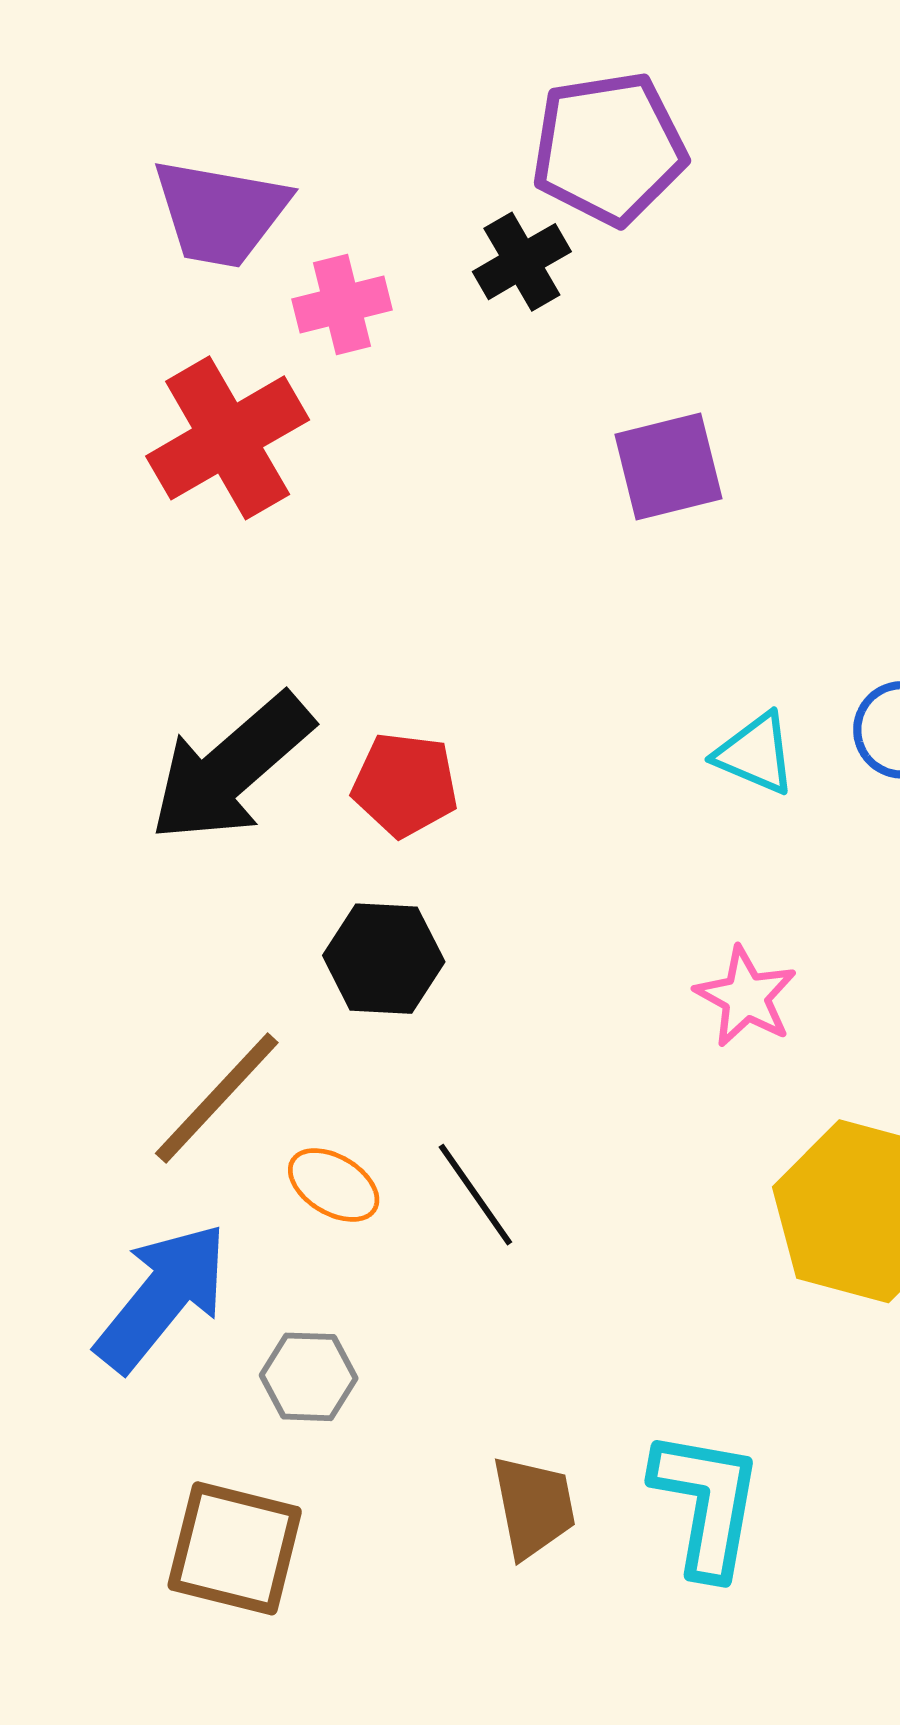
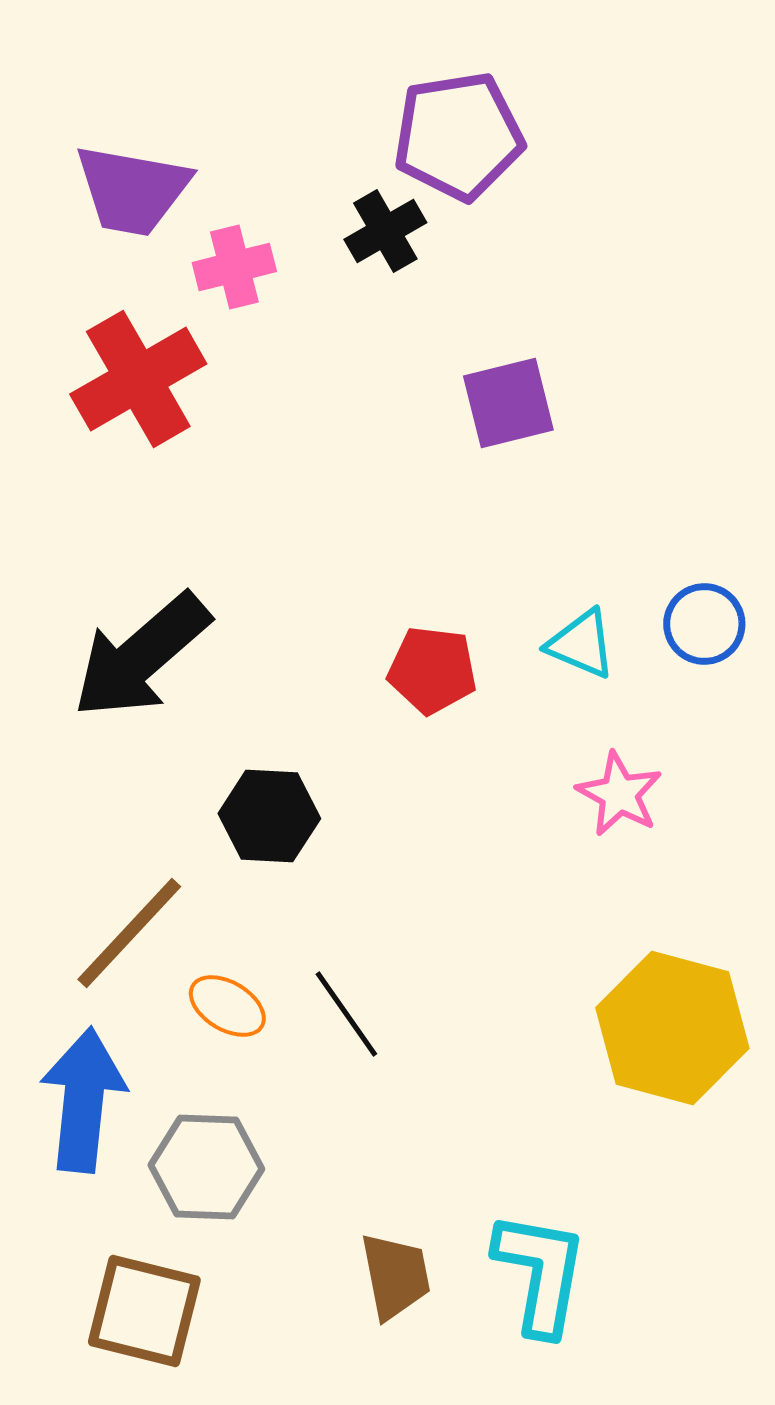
red pentagon: (405, 785) -> (432, 670), moved
pink star: (746, 997) -> (619, 794), moved
blue arrow: (162, 1297) -> (83, 1100), turned -33
gray hexagon: (309, 1377) -> (206, 1167), size x1.4

